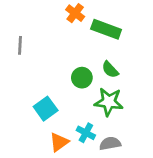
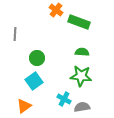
green semicircle: (110, 70) -> (82, 52), turned 136
green circle: (82, 78) -> (37, 58), moved
orange triangle: (59, 142) -> (24, 106), moved

